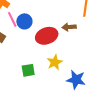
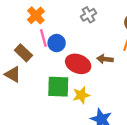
red ellipse: (47, 36) -> (78, 64), turned 30
green square: (28, 70) -> (58, 87), moved, size x1.5

